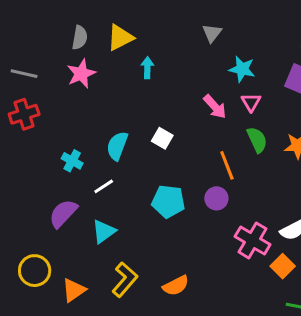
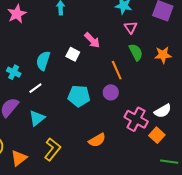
pink arrow: (215, 107) -> (92, 40), moved
orange semicircle: (176, 286) -> (97, 140), moved

